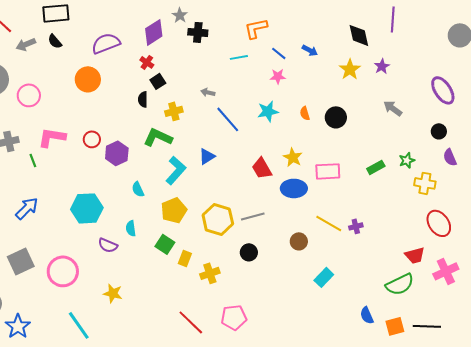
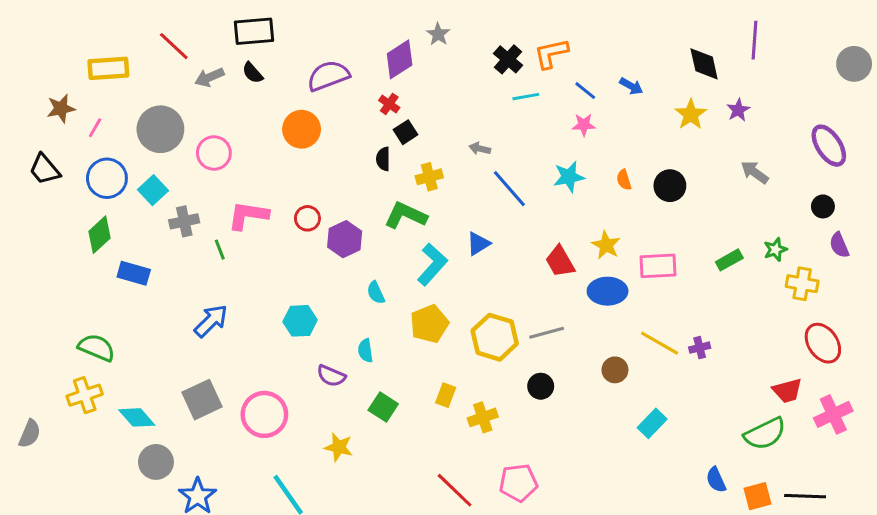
black cross: (198, 32) -> (508, 59), moved, turned 36
cyan hexagon: (87, 208) -> (300, 321), size x0.7
green square: (165, 244) -> (383, 407), moved

